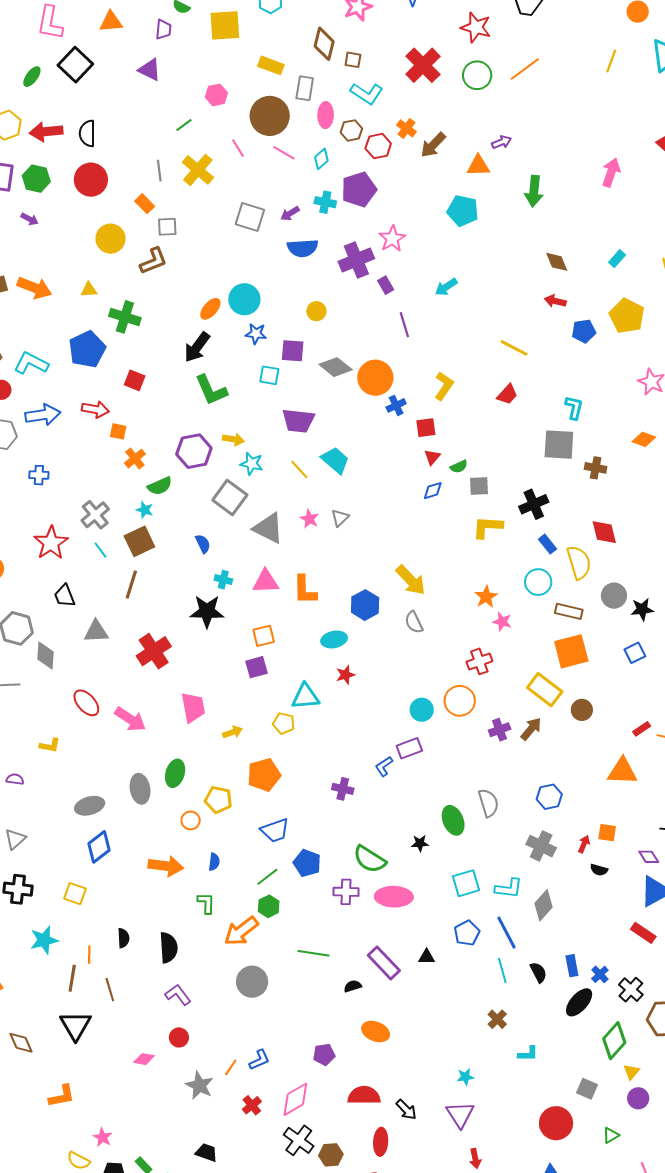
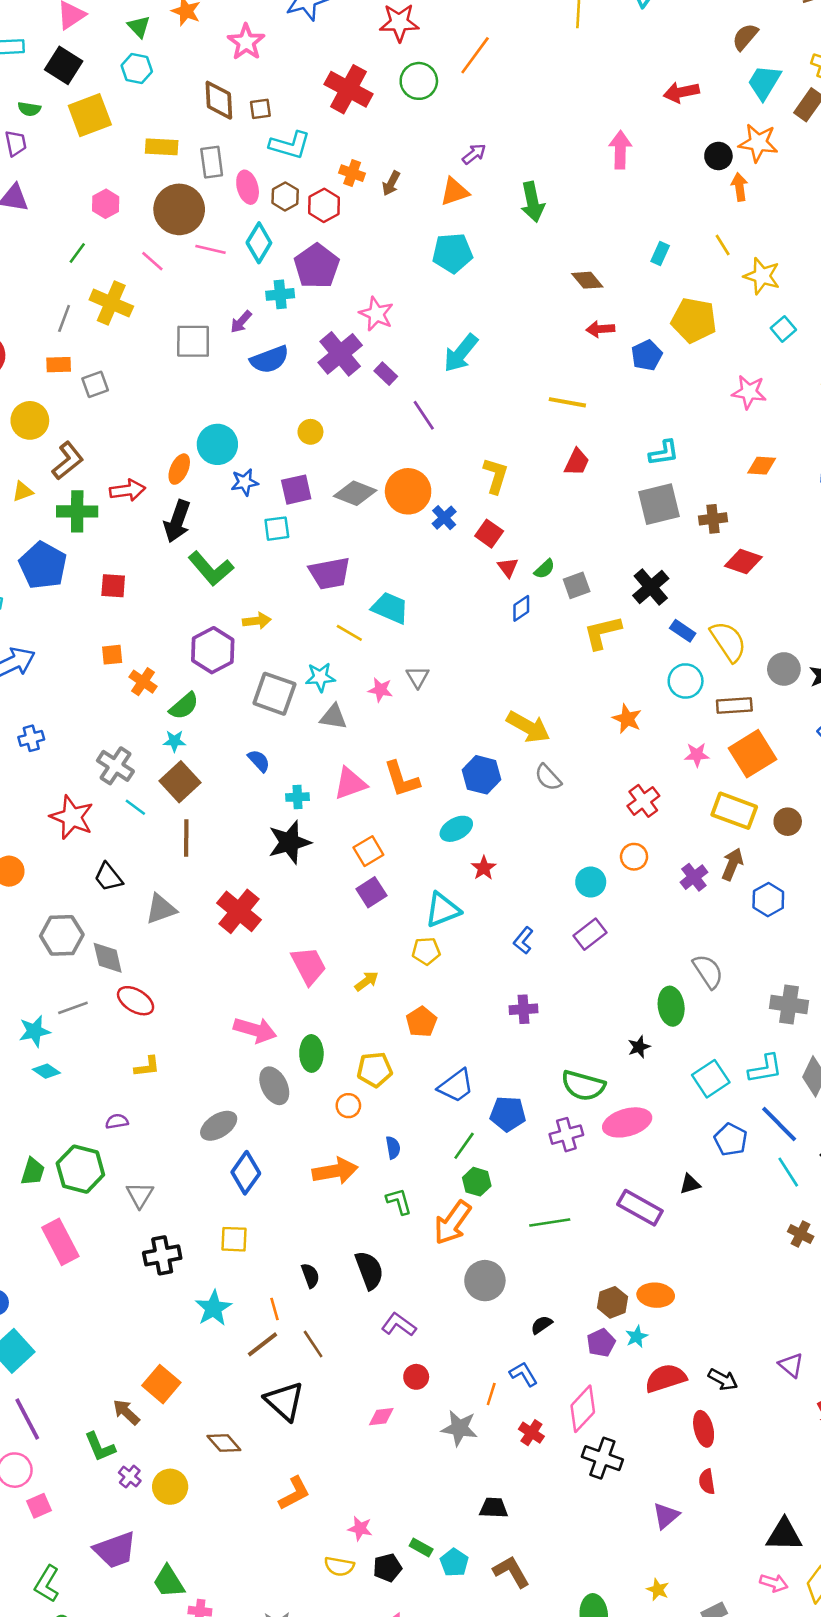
brown arrow: (433, 145) -> (391, 183), size x0.7
cyan diamond: (321, 159) -> (259, 243), size x1.4
gray line: (159, 171) -> (64, 318), turned 45
orange rectangle: (145, 204) -> (59, 365), turned -30
brown L-shape: (153, 261) -> (68, 461), moved
cyan arrow: (446, 287) -> (461, 353), size x1.4
cyan L-shape: (574, 408) -> (664, 453), turned 85
red arrow: (95, 409) -> (128, 490), moved
red square: (426, 428) -> (489, 534), turned -30
cyan star: (252, 464) -> (320, 677), moved
gray triangle: (268, 528) -> (333, 717), size x0.7
red diamond: (604, 532) -> (743, 562), moved, turned -40
pink star: (502, 622) -> (697, 755), moved
orange circle: (460, 701) -> (634, 857), size x0.7
red ellipse: (86, 703) -> (136, 1001), moved
pink arrow: (130, 719) -> (255, 1030), moved
blue L-shape: (384, 766) -> (523, 940), moved
orange pentagon: (264, 775) -> (421, 1022), size x0.7
blue hexagon: (549, 797) -> (768, 900), moved
green ellipse: (453, 820) -> (671, 1006), turned 32
brown line: (72, 978) -> (262, 1344), turned 60
black semicircle: (353, 986) -> (542, 1325), moved
blue L-shape: (259, 1060) -> (524, 1374), turned -80
cyan star: (465, 1077) -> (637, 1337), moved
purple triangle: (460, 1114) -> (791, 1365), size x0.7
brown hexagon: (331, 1155) -> (612, 1302), moved

